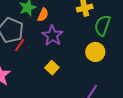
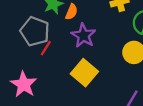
yellow square: (52, 68) -> (84, 73), size x1.6

